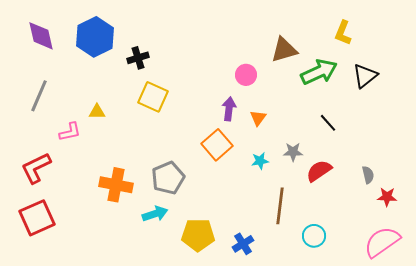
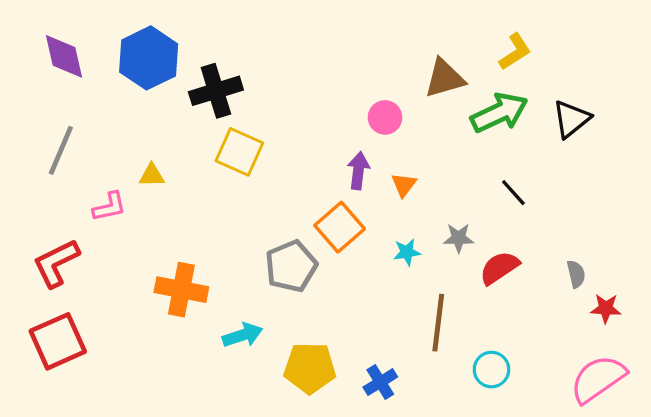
yellow L-shape: (343, 33) -> (515, 52), moved, turned -145
black cross: (138, 58) -> (216, 91), size x1.5
gray pentagon: (168, 178) -> (291, 266), moved

